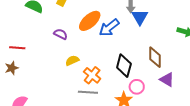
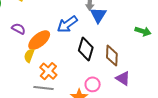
orange ellipse: (90, 21) -> (39, 40), moved
yellow semicircle: (72, 60) -> (29, 56), turned -48
black diamond: (124, 66) -> (86, 49), moved

